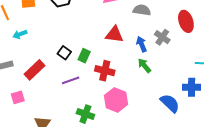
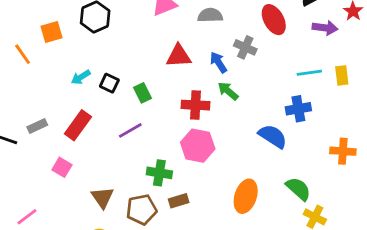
cyan arrow: (20, 34) -> (81, 77), moved
black square: (64, 53) -> (109, 83), moved
green rectangle: (84, 56) -> (143, 93), turned -40
red cross: (105, 71) -> (196, 105), moved
pink square: (18, 97) -> (62, 167), turned -32

